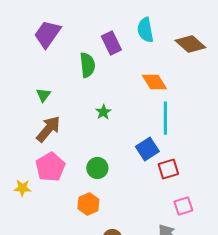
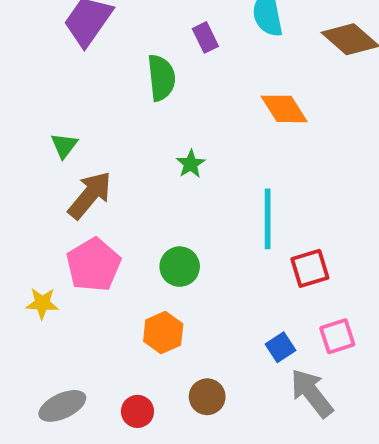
purple rectangle: (111, 43) -> (205, 37), size x0.7
green triangle: (43, 95) -> (64, 146), moved
cyan line: (165, 118) -> (268, 219), moved
blue square: (147, 149) -> (280, 347), moved, size x0.7

